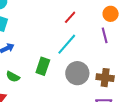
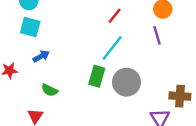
green rectangle: (43, 66) -> (97, 76), moved
brown cross: (105, 78) -> (180, 96), moved

